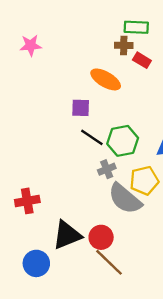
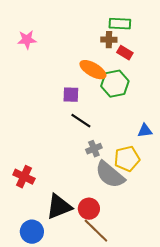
green hexagon: (123, 141) -> (115, 84), moved
red cross: (27, 201) -> (24, 177), turned 35

